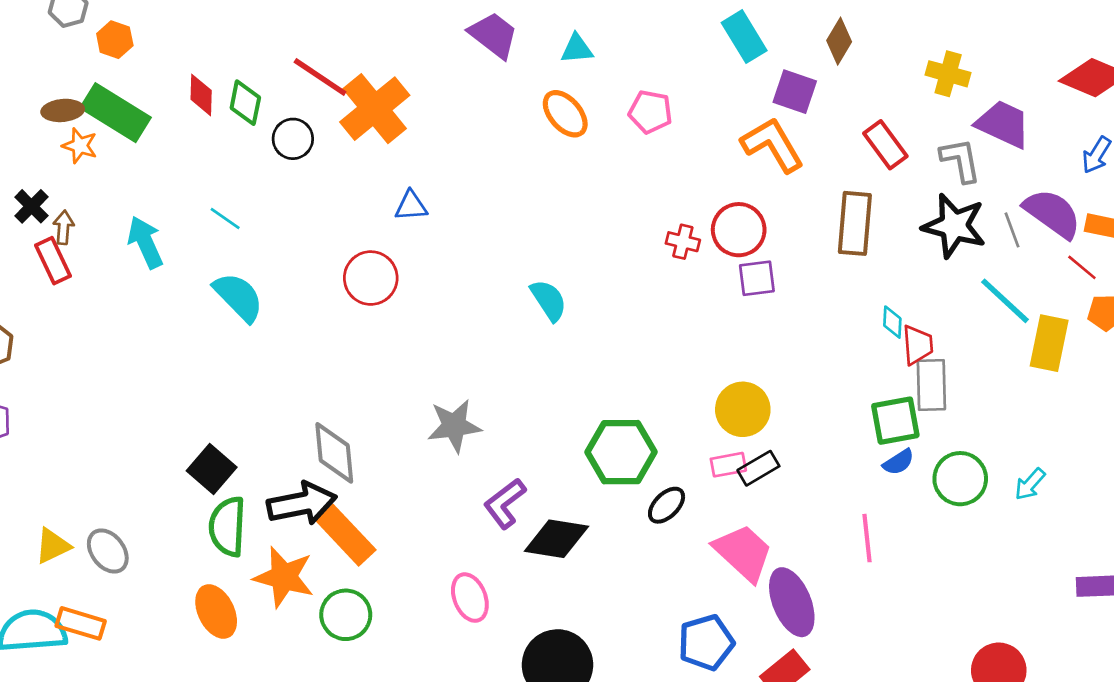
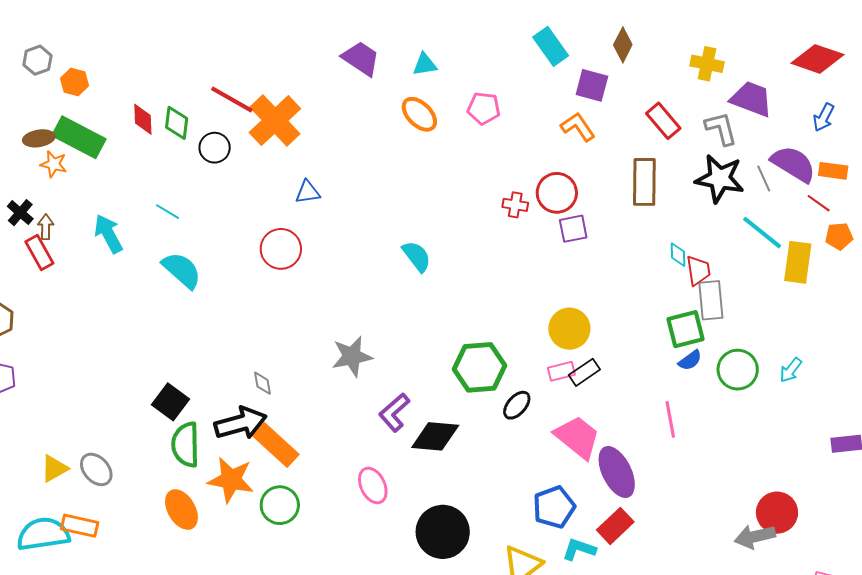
orange L-shape: (773, 145) -> (578, 127), size x0.7
gray diamond: (334, 453) -> (263, 383), size x0.5

